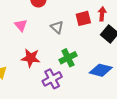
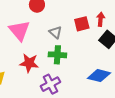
pink triangle: (21, 25) -> (19, 30), size x1.6
green cross: (68, 58) -> (57, 55), moved, turned 30

